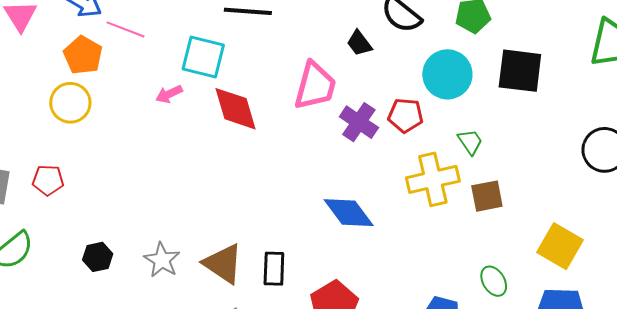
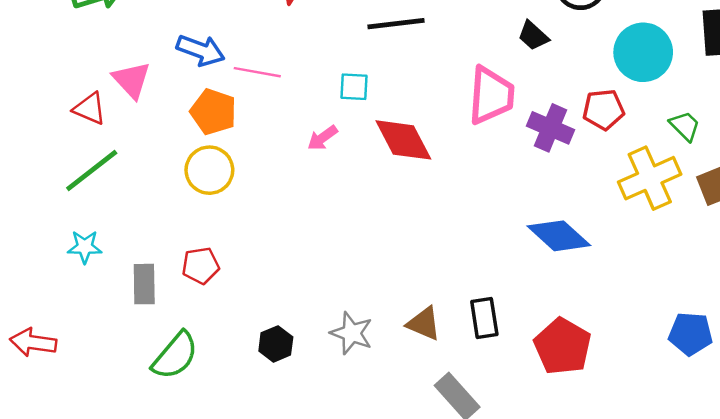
cyan square: (203, 57) -> (354, 87), size x0.6
brown triangle: (223, 264) -> (424, 324), size x0.7

